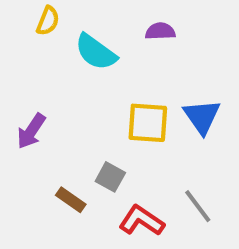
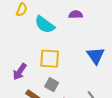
yellow square: (148, 123) -> (50, 59), moved
purple arrow: (31, 131) -> (20, 72), moved

